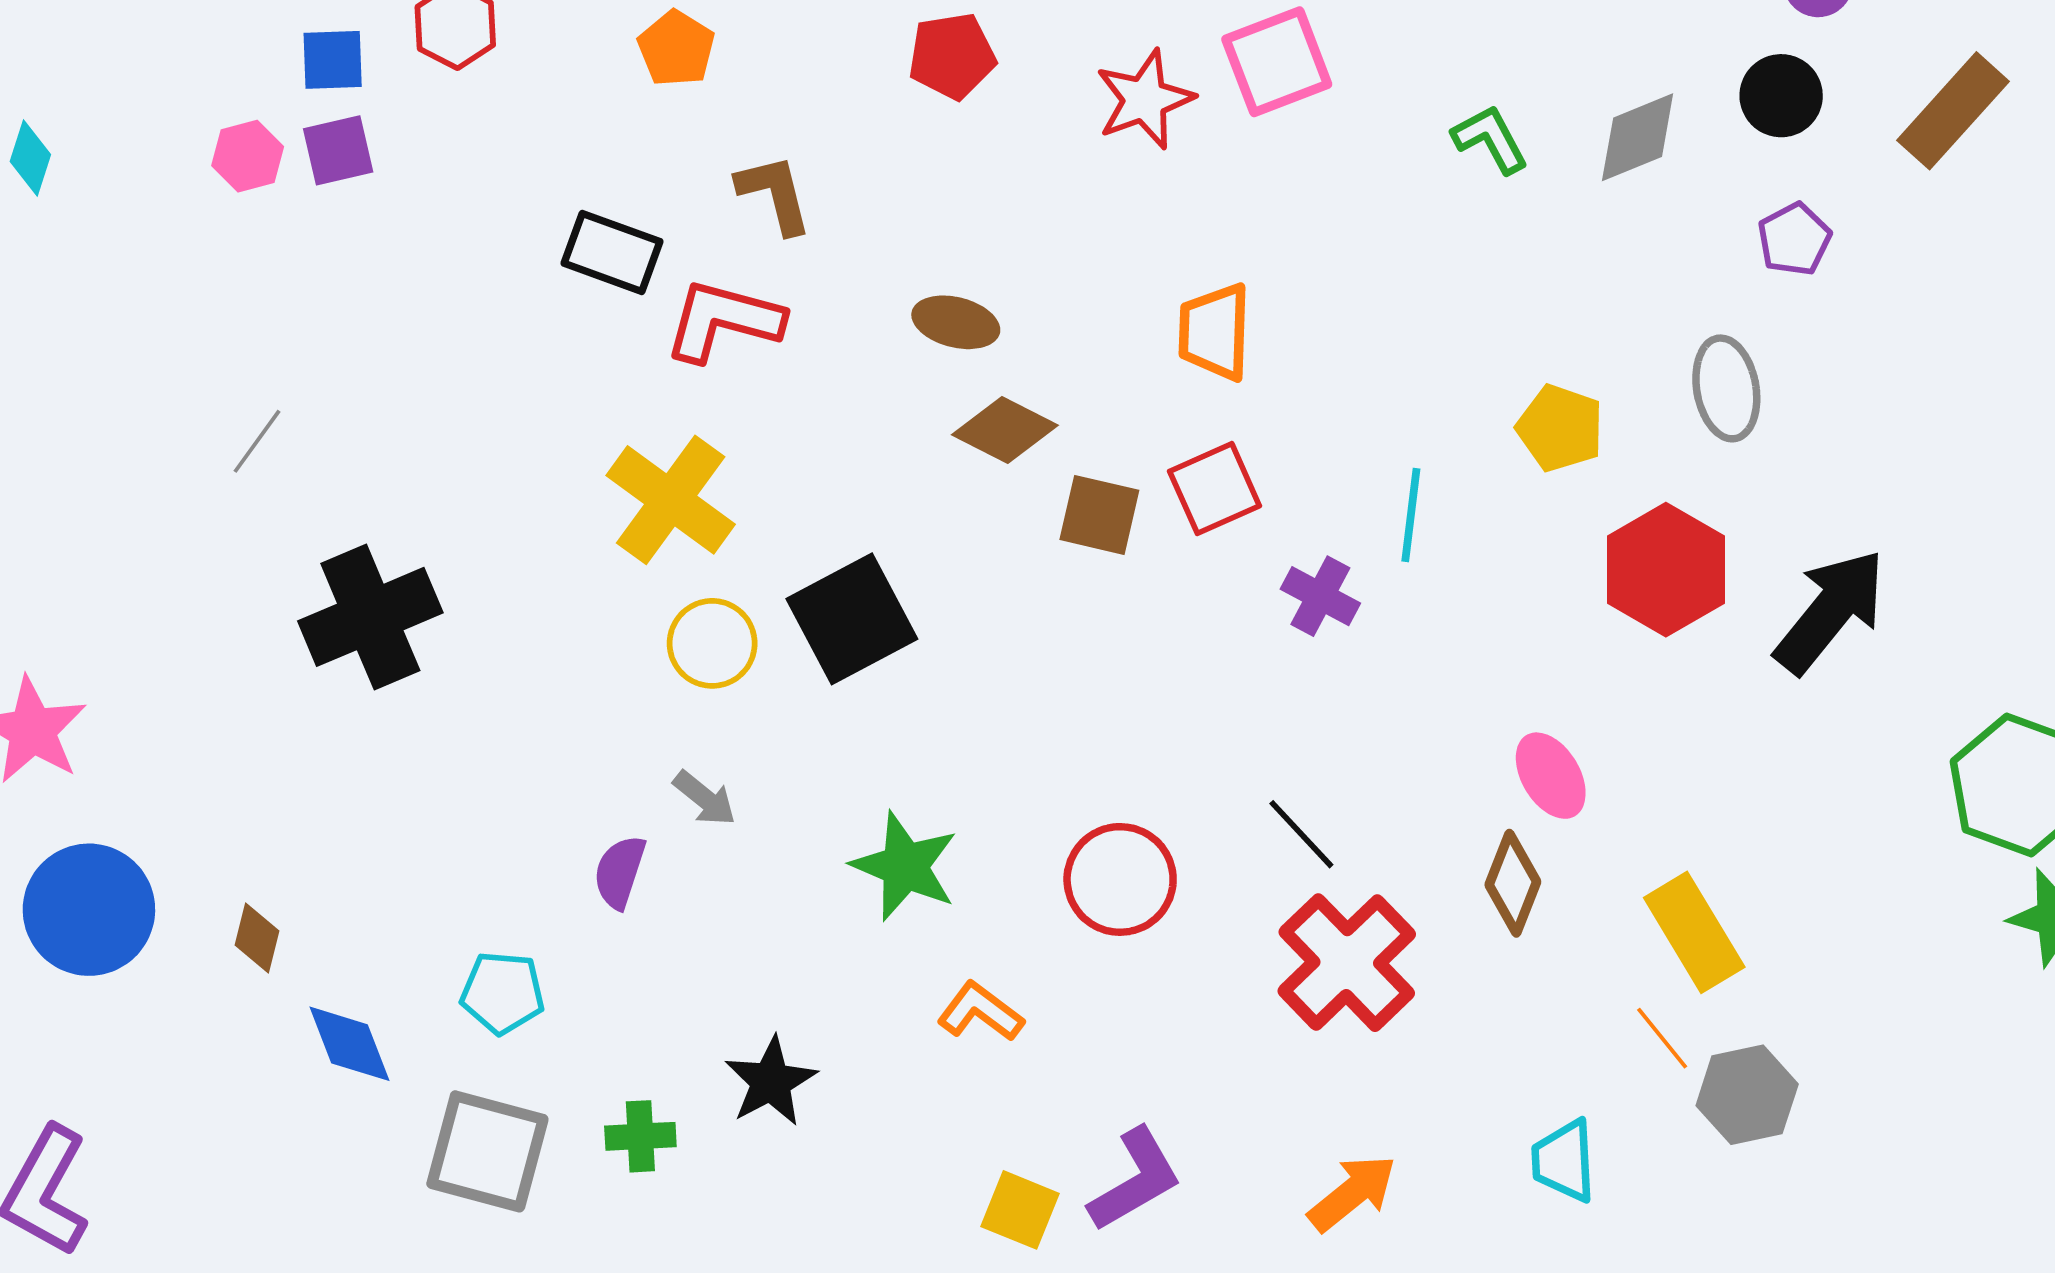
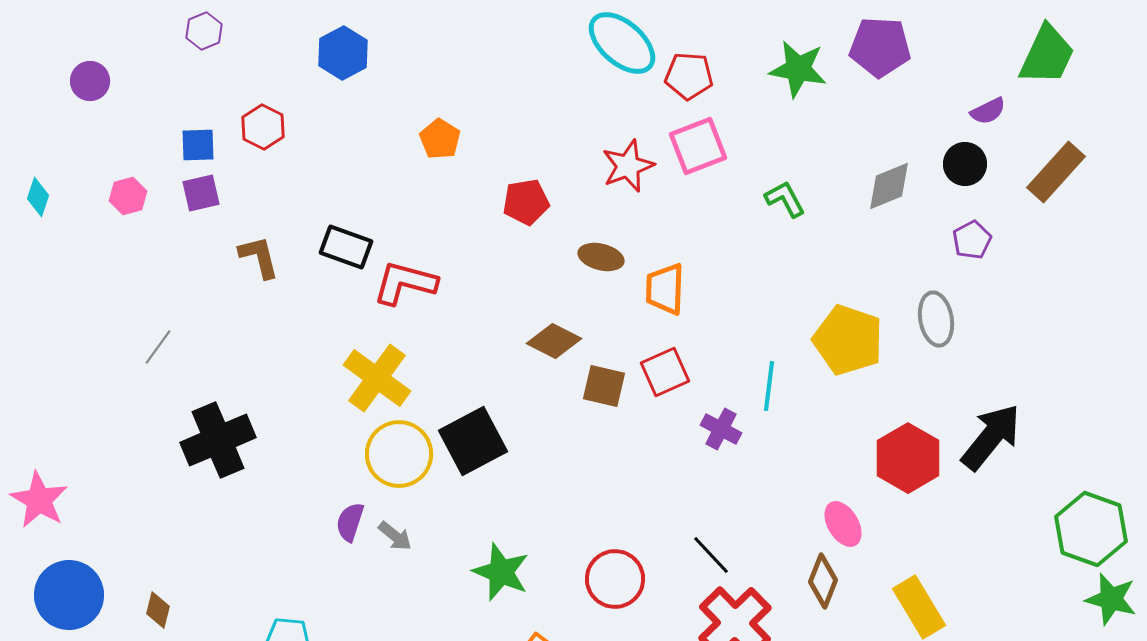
orange pentagon: (676, 48) -> (440, 139), moved
red pentagon: (952, 56) -> (526, 202), moved
green L-shape: (1490, 139) -> (785, 199), moved
pink hexagon: (248, 156) -> (128, 196), moved
brown L-shape: (774, 194) -> (259, 257), moved
brown ellipse: (956, 322) -> (601, 257), moved
yellow pentagon: (1560, 428) -> (848, 340), size x1.5
red hexagon: (1666, 570) -> (908, 458), moved
yellow circle: (712, 643) -> (399, 454), size x1.4
purple semicircle: (620, 872) -> (350, 522), moved

